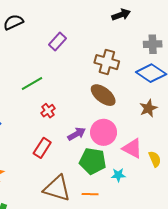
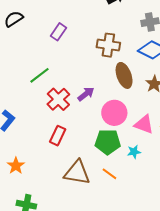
brown ellipse: (103, 95) -> (124, 75), moved, turned 40
red cross: (48, 111) -> (58, 99), size x1.6
purple arrow: (77, 134) -> (86, 94), moved
orange line: (90, 194) -> (109, 174), turned 42

